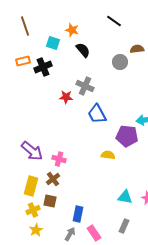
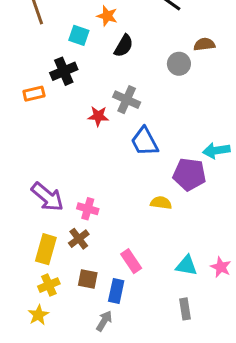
black semicircle: (83, 50) -> (124, 46), turned 70
orange rectangle: (23, 61) -> (34, 94), moved
brown square: (50, 201) -> (88, 279), moved
gray rectangle: (124, 226) -> (185, 309), turned -32
yellow star: (36, 230) -> (38, 315), moved
pink rectangle: (94, 233) -> (131, 261), moved

